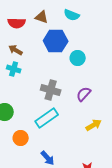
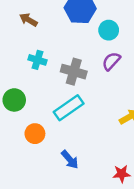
cyan cross: (14, 69) -> (38, 60), moved
purple semicircle: (84, 94) -> (111, 61), moved

